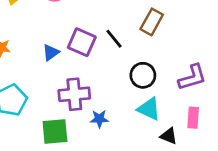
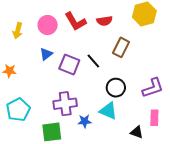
blue triangle: (51, 52) -> (46, 54), moved
cyan triangle: (149, 109) -> (108, 111), moved

